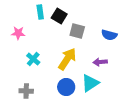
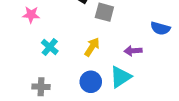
blue semicircle: (109, 35) -> (160, 28), moved
yellow arrow: (67, 59) -> (92, 47), size x0.7

